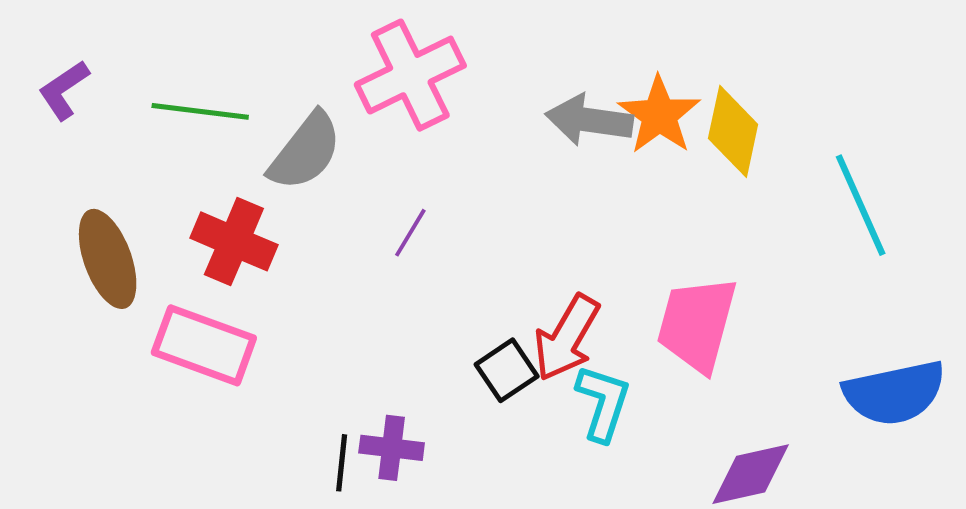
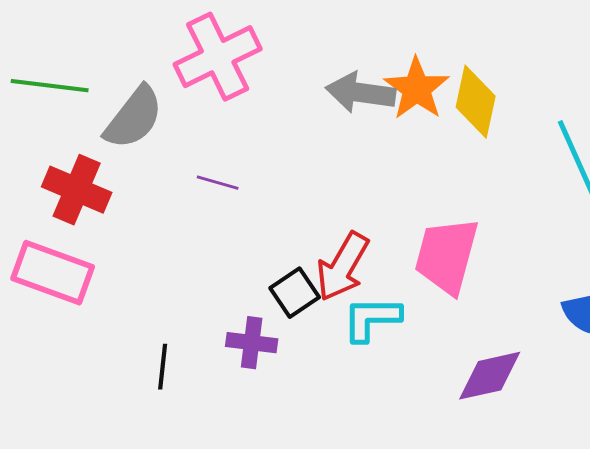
purple line: (410, 233) -> (218, 183), turned 75
cyan L-shape: (603, 403) -> (372, 319), turned -108
purple cross: (392, 448) -> (252, 343), moved

